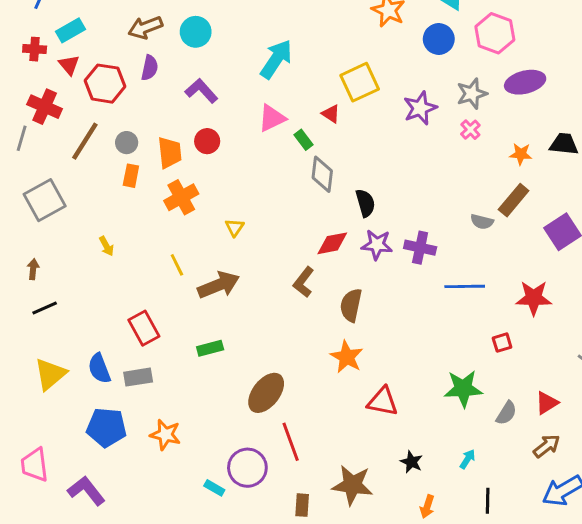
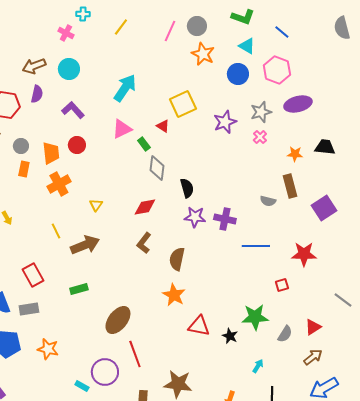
brown rectangle: (514, 200) -> (290, 186), turned -55
red diamond: (332, 243) -> (145, 207), moved
black star: (411, 462) -> (230, 336), moved

